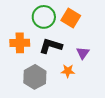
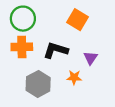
green circle: (44, 17) -> (23, 19), moved

